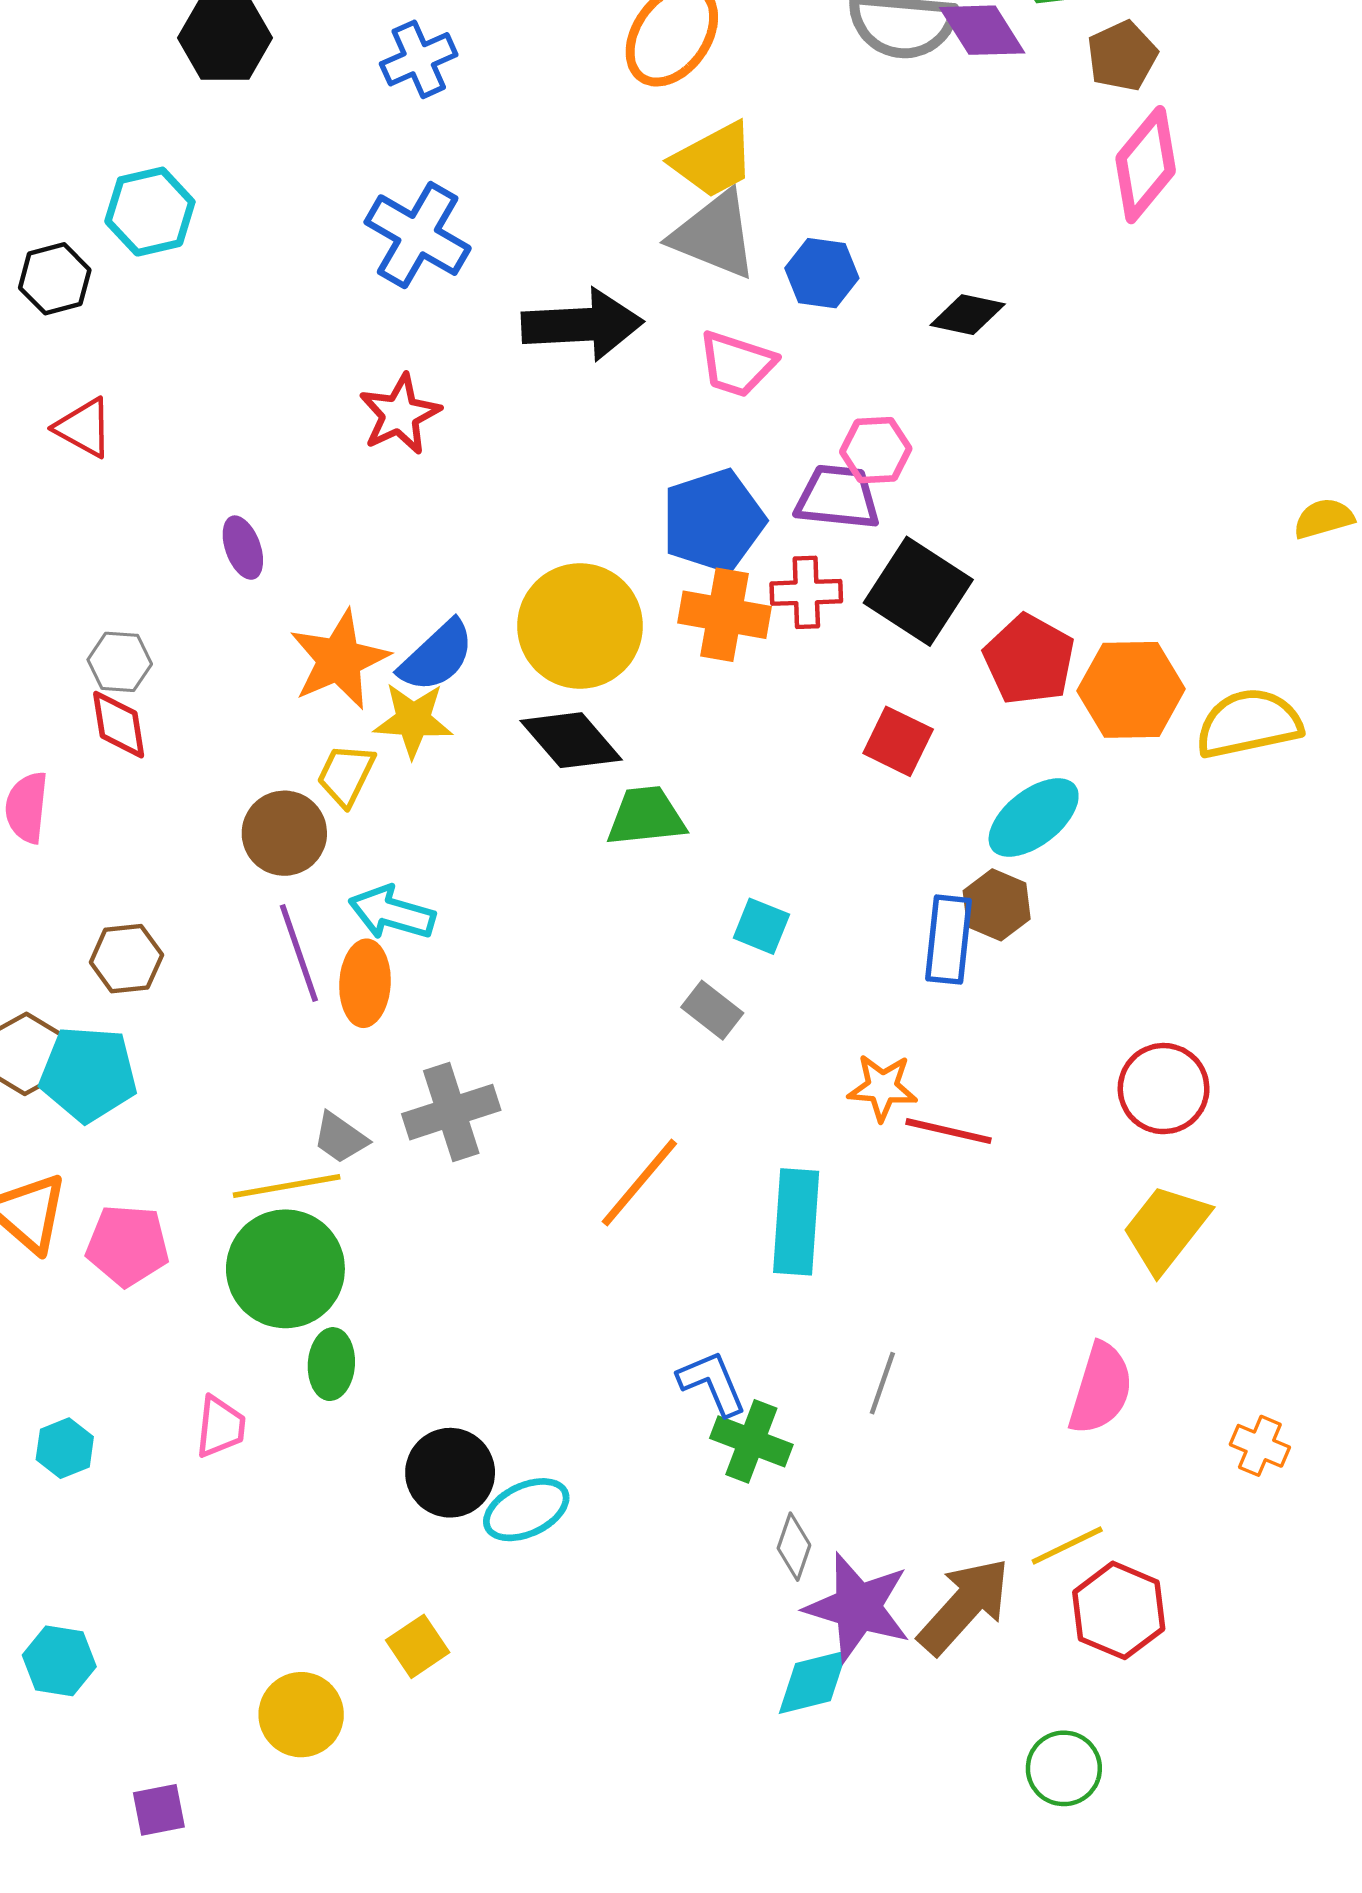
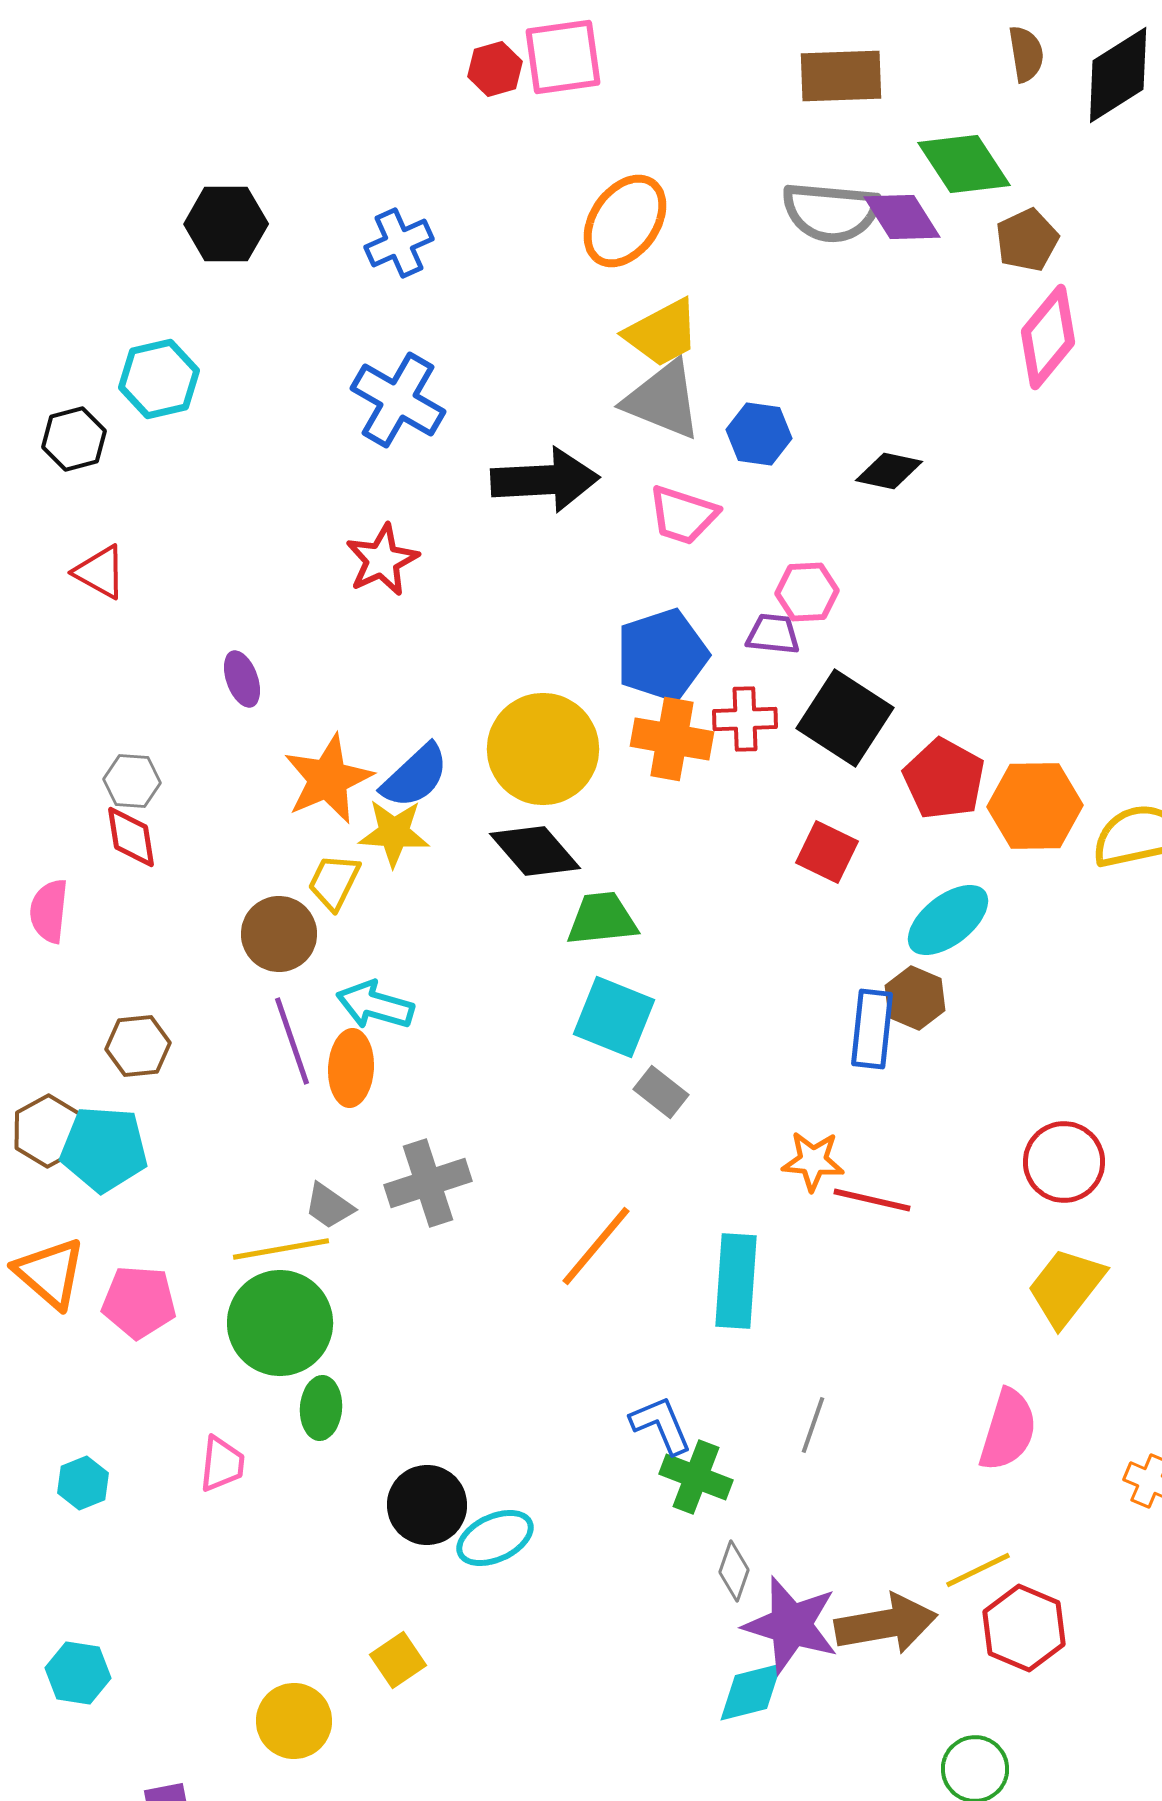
purple trapezoid: (838, 497) -> (773, 634), size x0.7
cyan square: (761, 926) -> (614, 1017), moved, size x1.6
brown arrow: (964, 1606) -> (886, 1624), turned 38

